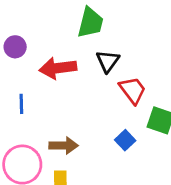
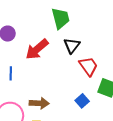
green trapezoid: (90, 23) -> (61, 18), turned -30
red arrow: (58, 68) -> (37, 49), turned -35

